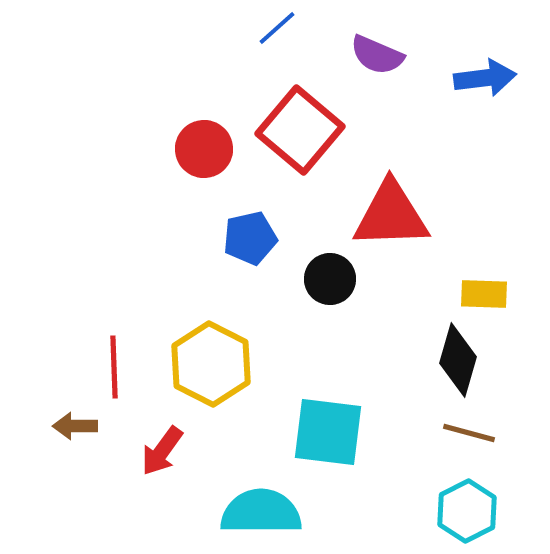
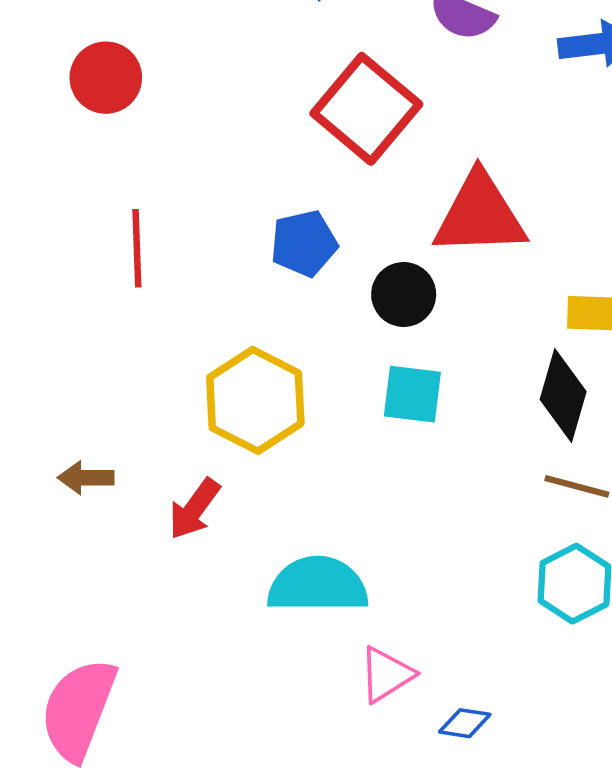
red circle: (204, 149) -> (106, 78), moved
red line: (114, 367) -> (137, 248), moved
cyan square: (328, 432) -> (412, 394), moved, size x0.7

